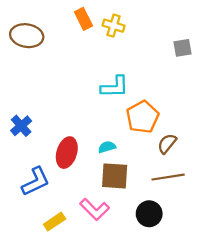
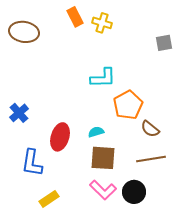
brown semicircle: (167, 144) -> (150, 129), turned -90
blue L-shape: (36, 181) -> (32, 163), turned 124
pink L-shape: (95, 209) -> (103, 190), moved

